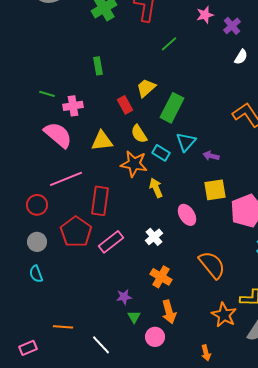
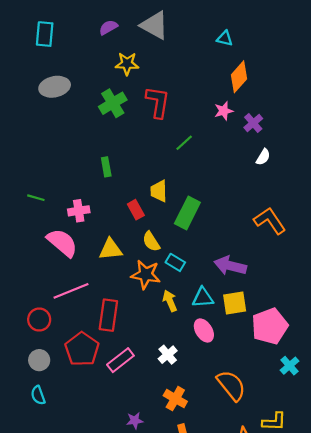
yellow trapezoid: (146, 88) -> (159, 191), turned -50
green line: (47, 94) -> (36, 198), moved
cyan triangle: (186, 142) -> (203, 298), moved, turned 45
purple arrow: (211, 156) -> (230, 266), size x1.8

